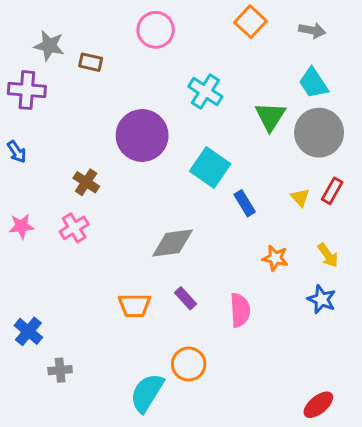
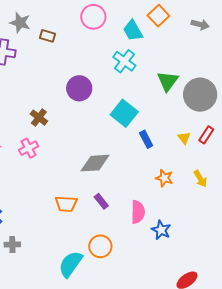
cyan trapezoid: (313, 83) -> (133, 31), moved
purple circle: (142, 136) -> (79, 88), size x0.7
blue star: (322, 299) -> (161, 230), moved

